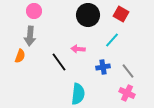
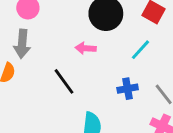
pink arrow: (78, 49) -> (86, 48), moved

